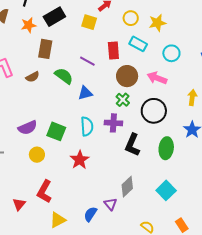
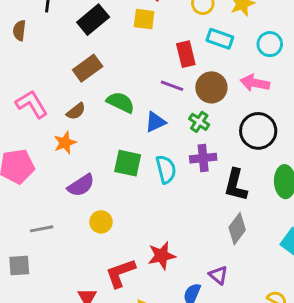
orange star: (29, 25) -> (65, 143), moved
brown rectangle: (45, 49) -> (88, 68), turned 54
purple line: (87, 61) -> (172, 86), moved
green cross: (123, 100) -> (199, 122), moved
green square: (56, 131) -> (128, 163), moved
red star: (80, 160) -> (162, 256), moved, turned 30
gray diamond: (127, 187) -> (237, 229), moved
red L-shape: (44, 192) -> (121, 273), turned 50

